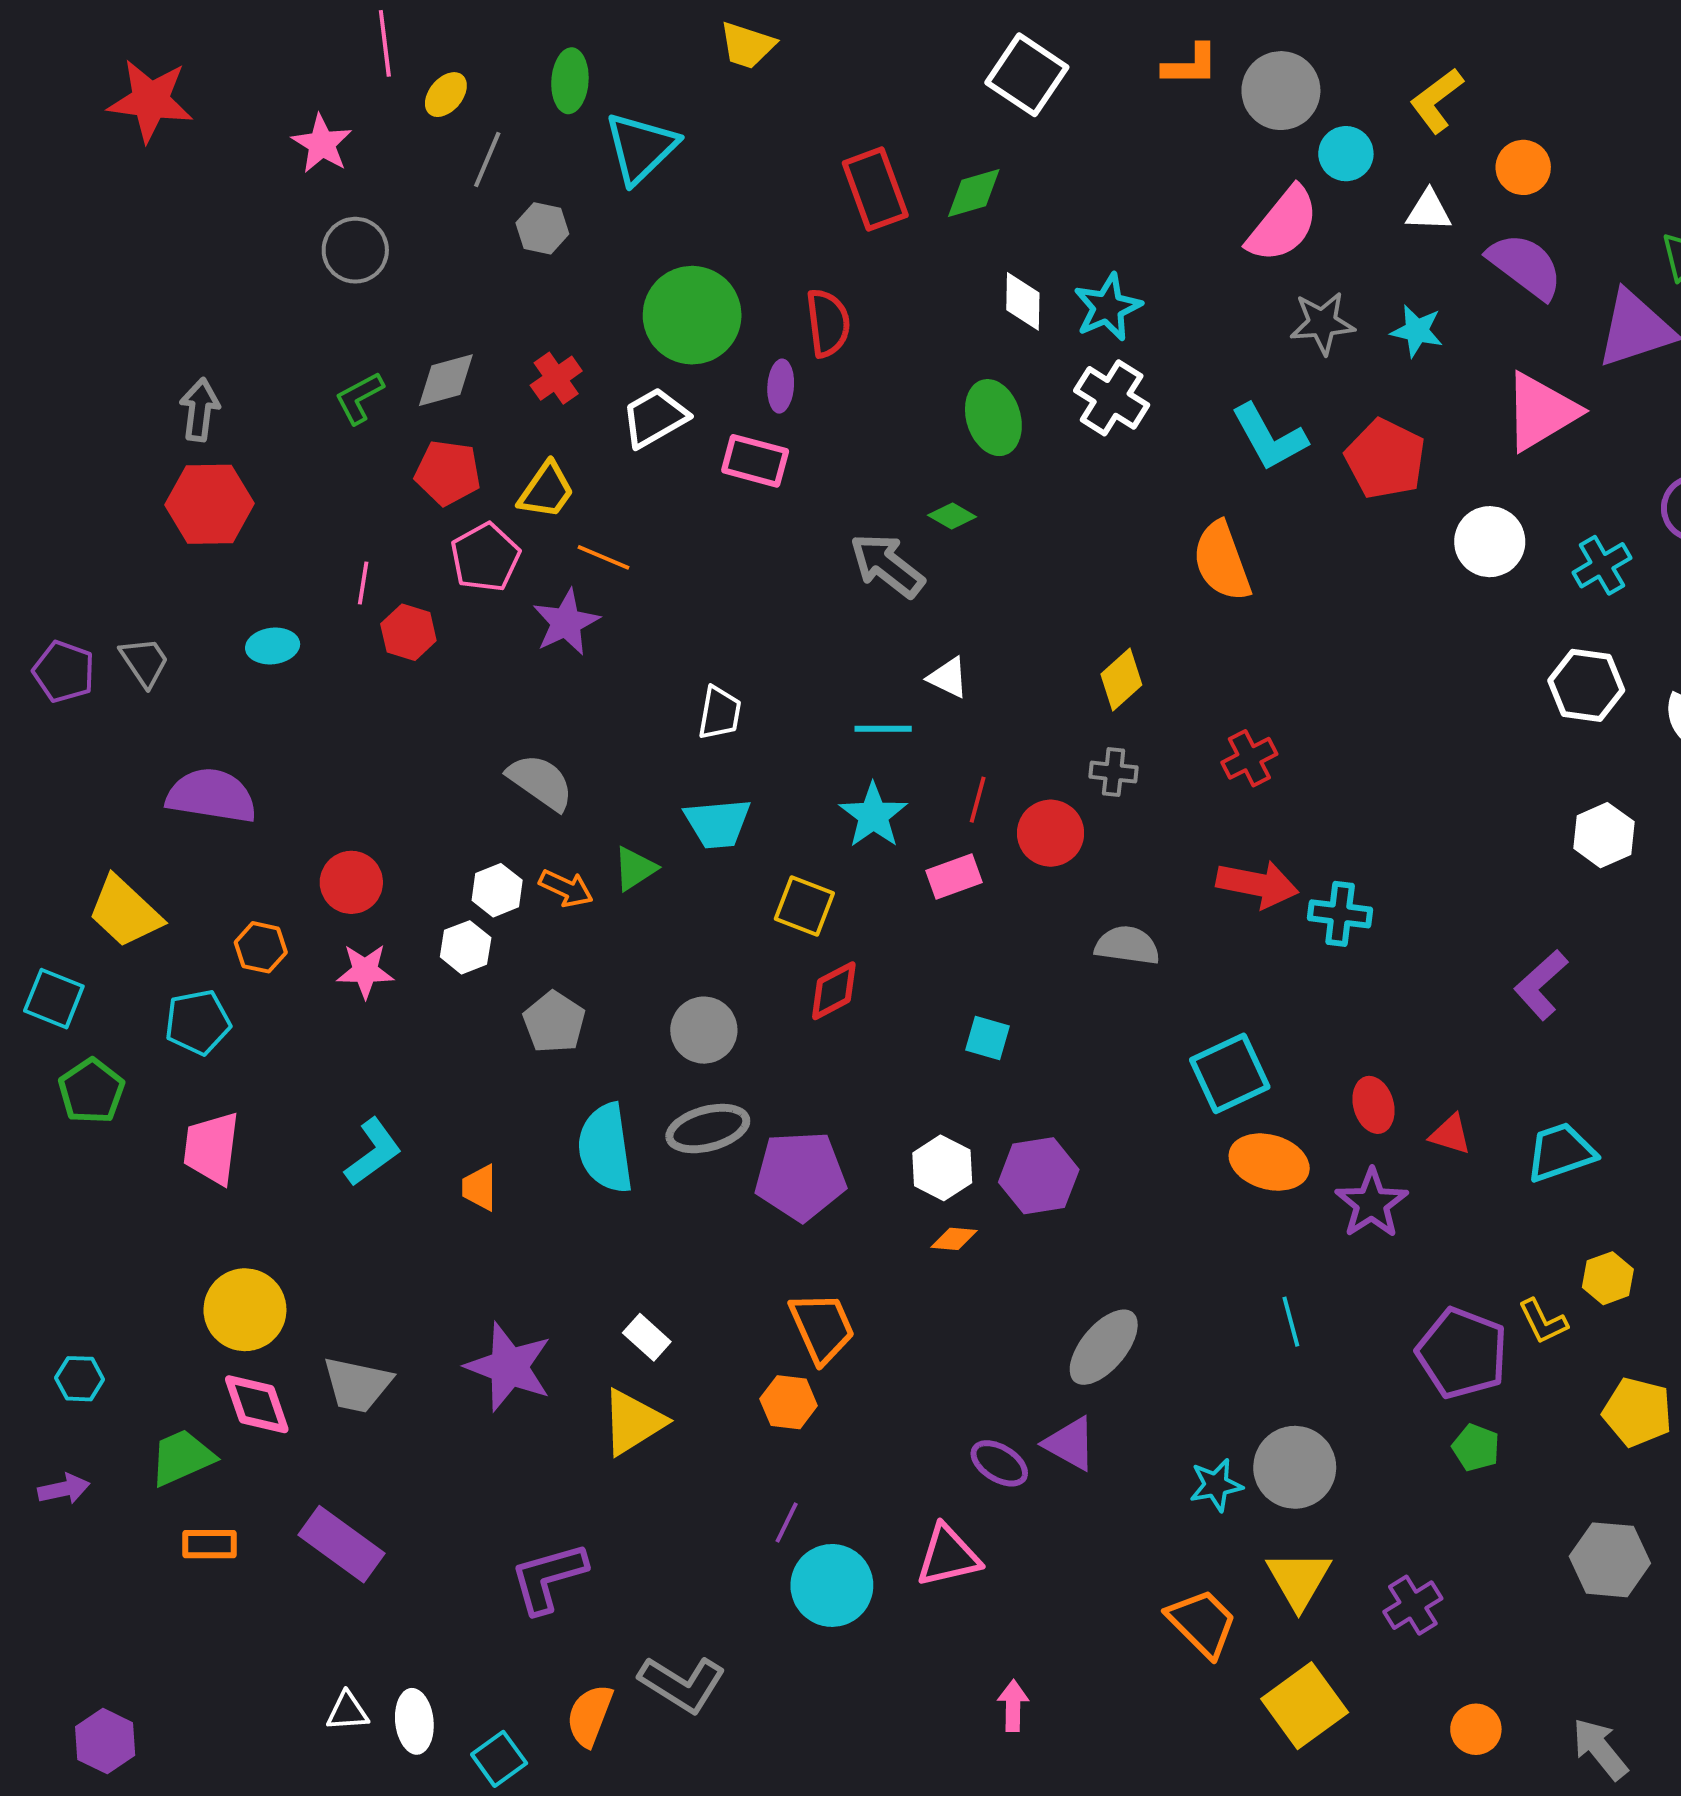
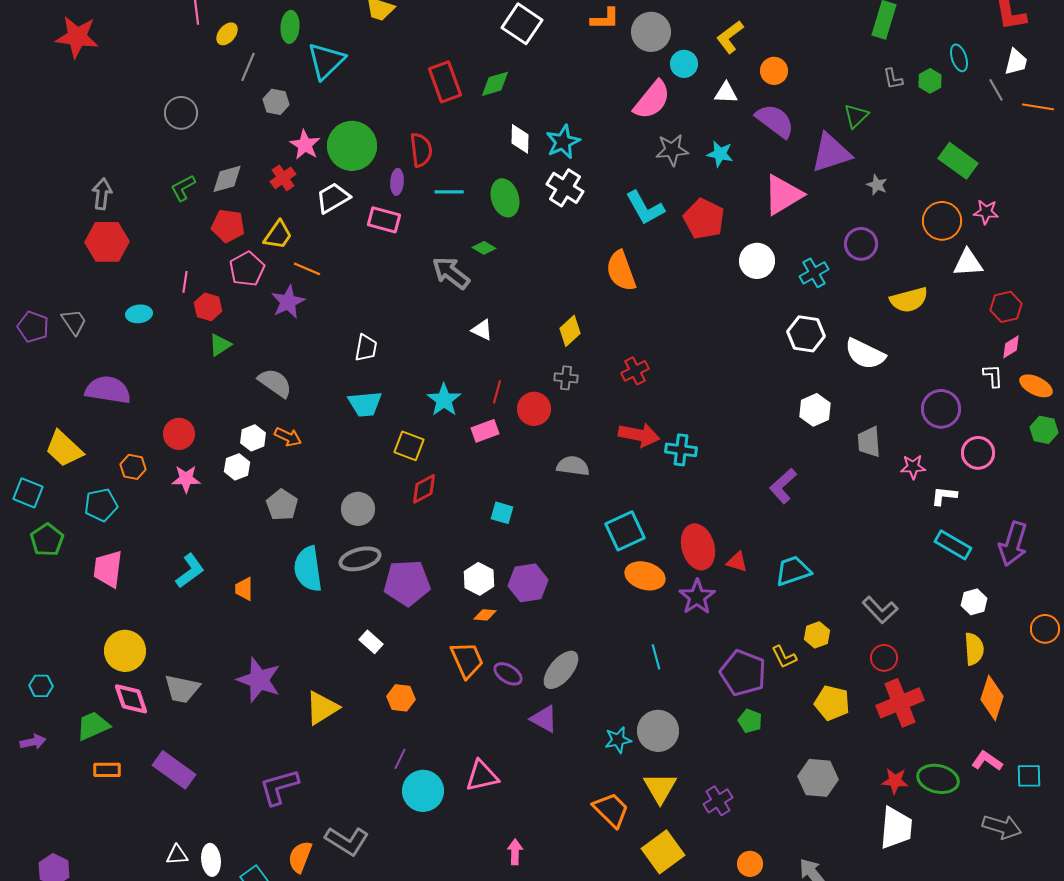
pink star: (322, 144) -> (305, 145), moved
cyan line: (883, 729) -> (449, 192), moved
green triangle: (635, 869) -> (220, 345), moved
red ellipse: (1374, 1105) -> (698, 547), size x1.6
orange trapezoid: (822, 1327) -> (467, 660), moved
white rectangle: (647, 1337) -> (371, 642), moved
purple ellipse: (999, 1463) -> (508, 674), moved

